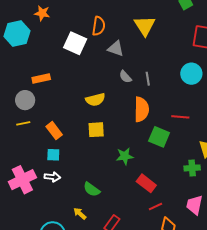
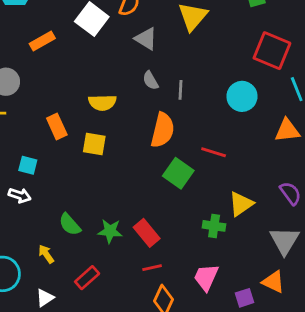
orange rectangle: (41, 79) -> (42, 41), moved, turned -30
orange rectangle: (54, 131) -> (57, 126), moved
green star: (125, 156) -> (110, 231), moved

